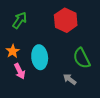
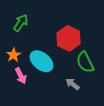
red hexagon: (66, 20) -> (68, 38), moved
cyan ellipse: (40, 57) -> (41, 61), turned -45

